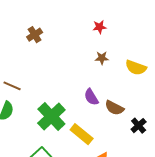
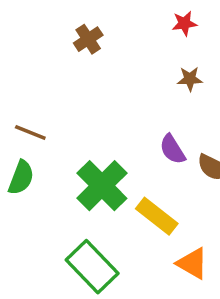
brown cross: (35, 35) -> (88, 39), moved

